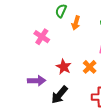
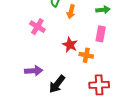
red star: (64, 67) -> (70, 45), moved
orange cross: (90, 67) -> (86, 55), turned -32

